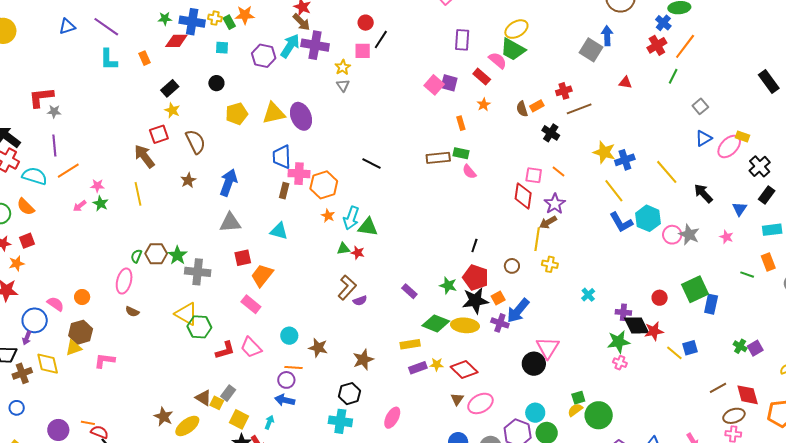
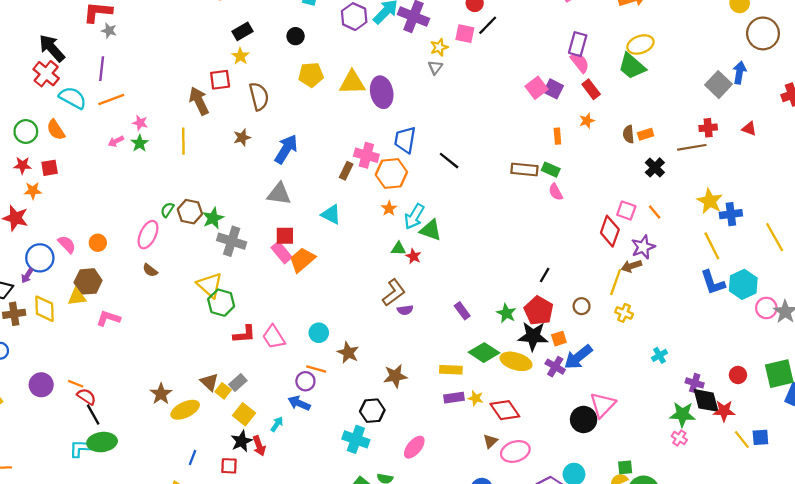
pink semicircle: (498, 60) -> (580, 63), moved
red cross: (564, 91) -> (708, 128), moved
blue trapezoid: (282, 157) -> (405, 140), moved
pink rectangle: (251, 304) -> (282, 252), moved

